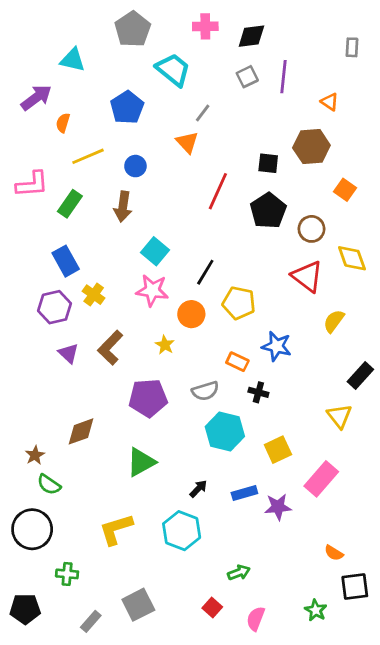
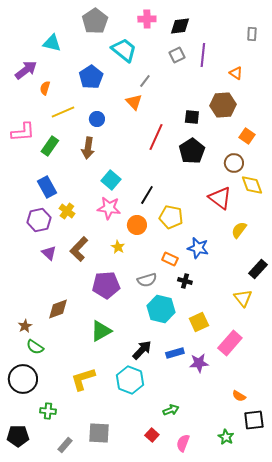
brown circle: (311, 229) -> (234, 163), moved
black arrow: (198, 489) -> (142, 350), size x1.5
gray square: (138, 605) -> (99, 433), turned 30

